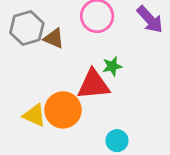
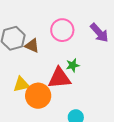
yellow triangle: (34, 115) -> (21, 84), moved, turned -36

